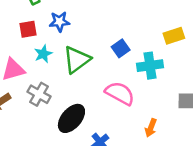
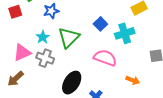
red square: (28, 29) -> (15, 12), moved
gray cross: (39, 94) -> (45, 58), moved
orange arrow: (151, 128) -> (133, 80), turned -80

